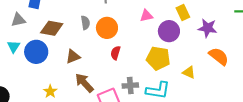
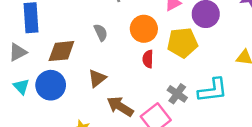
orange circle: (107, 28) -> (144, 29), moved
yellow pentagon: (158, 58) -> (182, 43), moved
gray cross: (130, 86) -> (177, 94), turned -35

